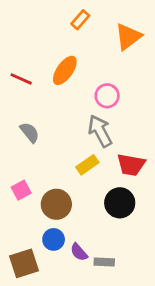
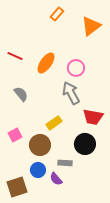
orange ellipse: (65, 70) -> (46, 63), moved
yellow rectangle: (87, 165) -> (54, 123), moved
gray rectangle: (104, 262) -> (65, 163), moved

